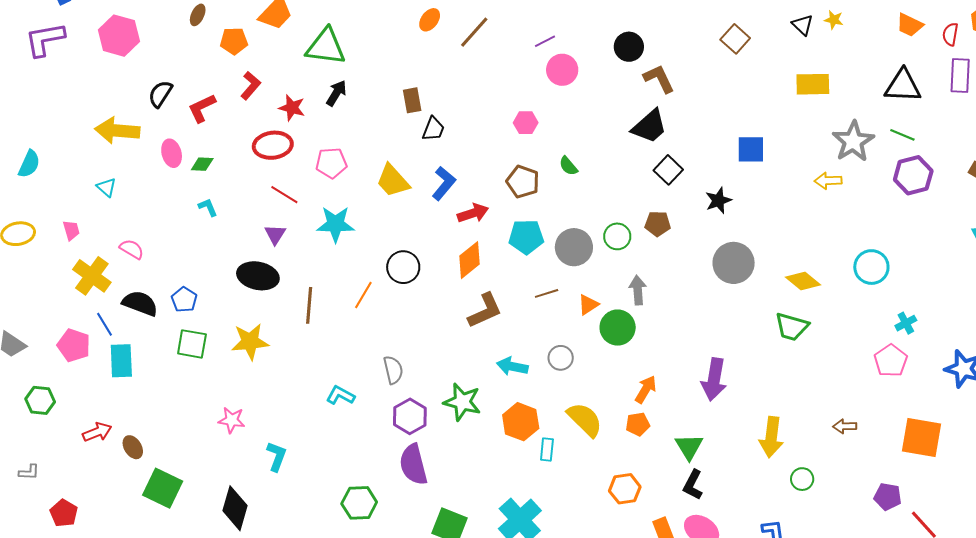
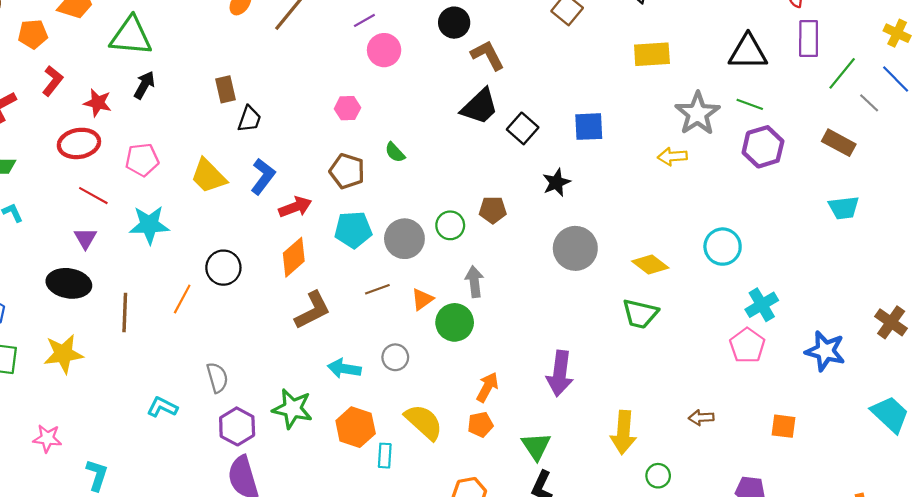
black square: (668, 170) -> (523, 128), moved
cyan cross: (906, 323) -> (762, 305), size x1.4
orange square: (921, 438) -> (783, 426), size x0.6

